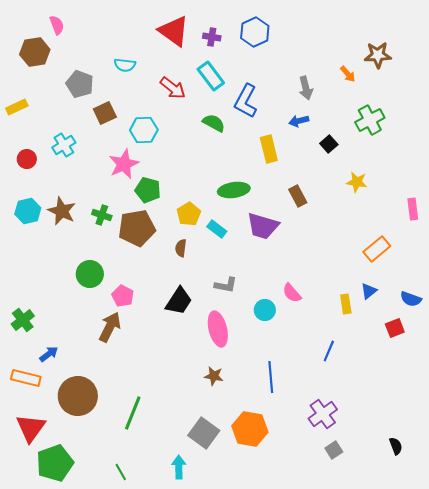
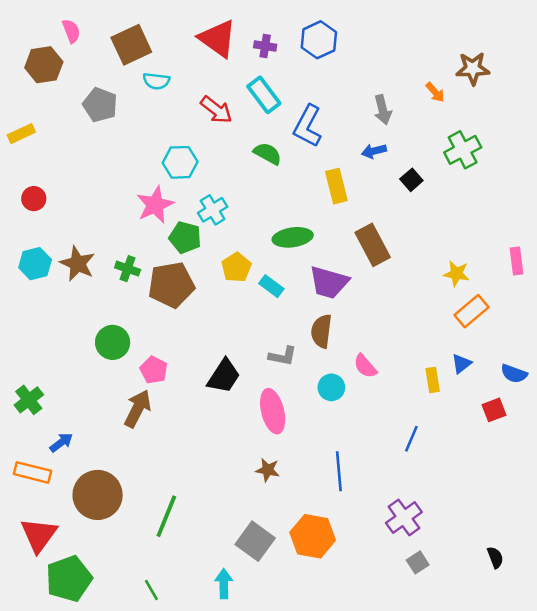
brown square: (105, 113) -> (131, 45), moved, size x1.4
cyan cross: (64, 145) -> (213, 210), moved
yellow star: (357, 182) -> (456, 274), moved
brown rectangle: (298, 196) -> (373, 245), size x1.5
brown semicircle: (181, 248) -> (321, 331), moved, size x1.5

